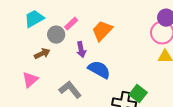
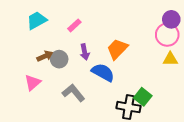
orange trapezoid: (102, 31) -> (117, 49), moved
gray circle: (56, 35) -> (59, 59), moved

